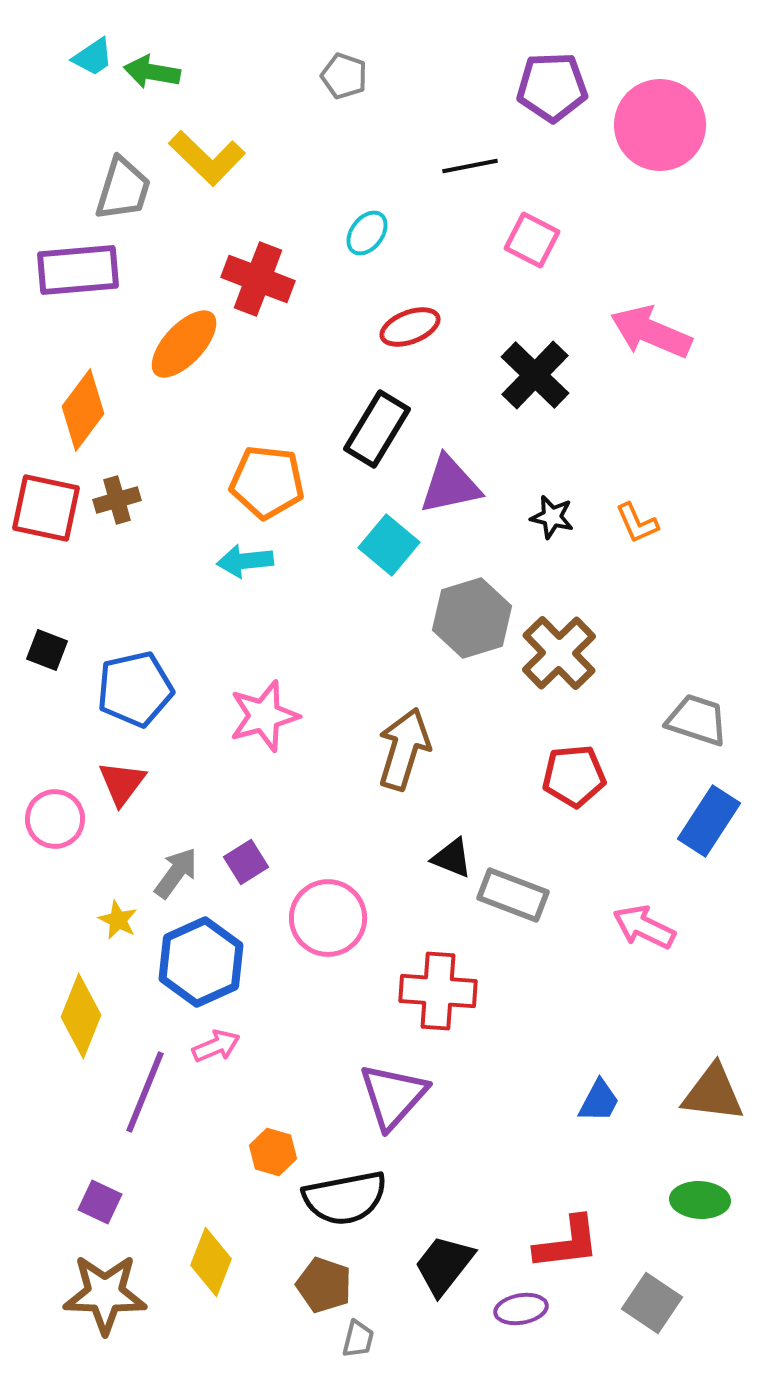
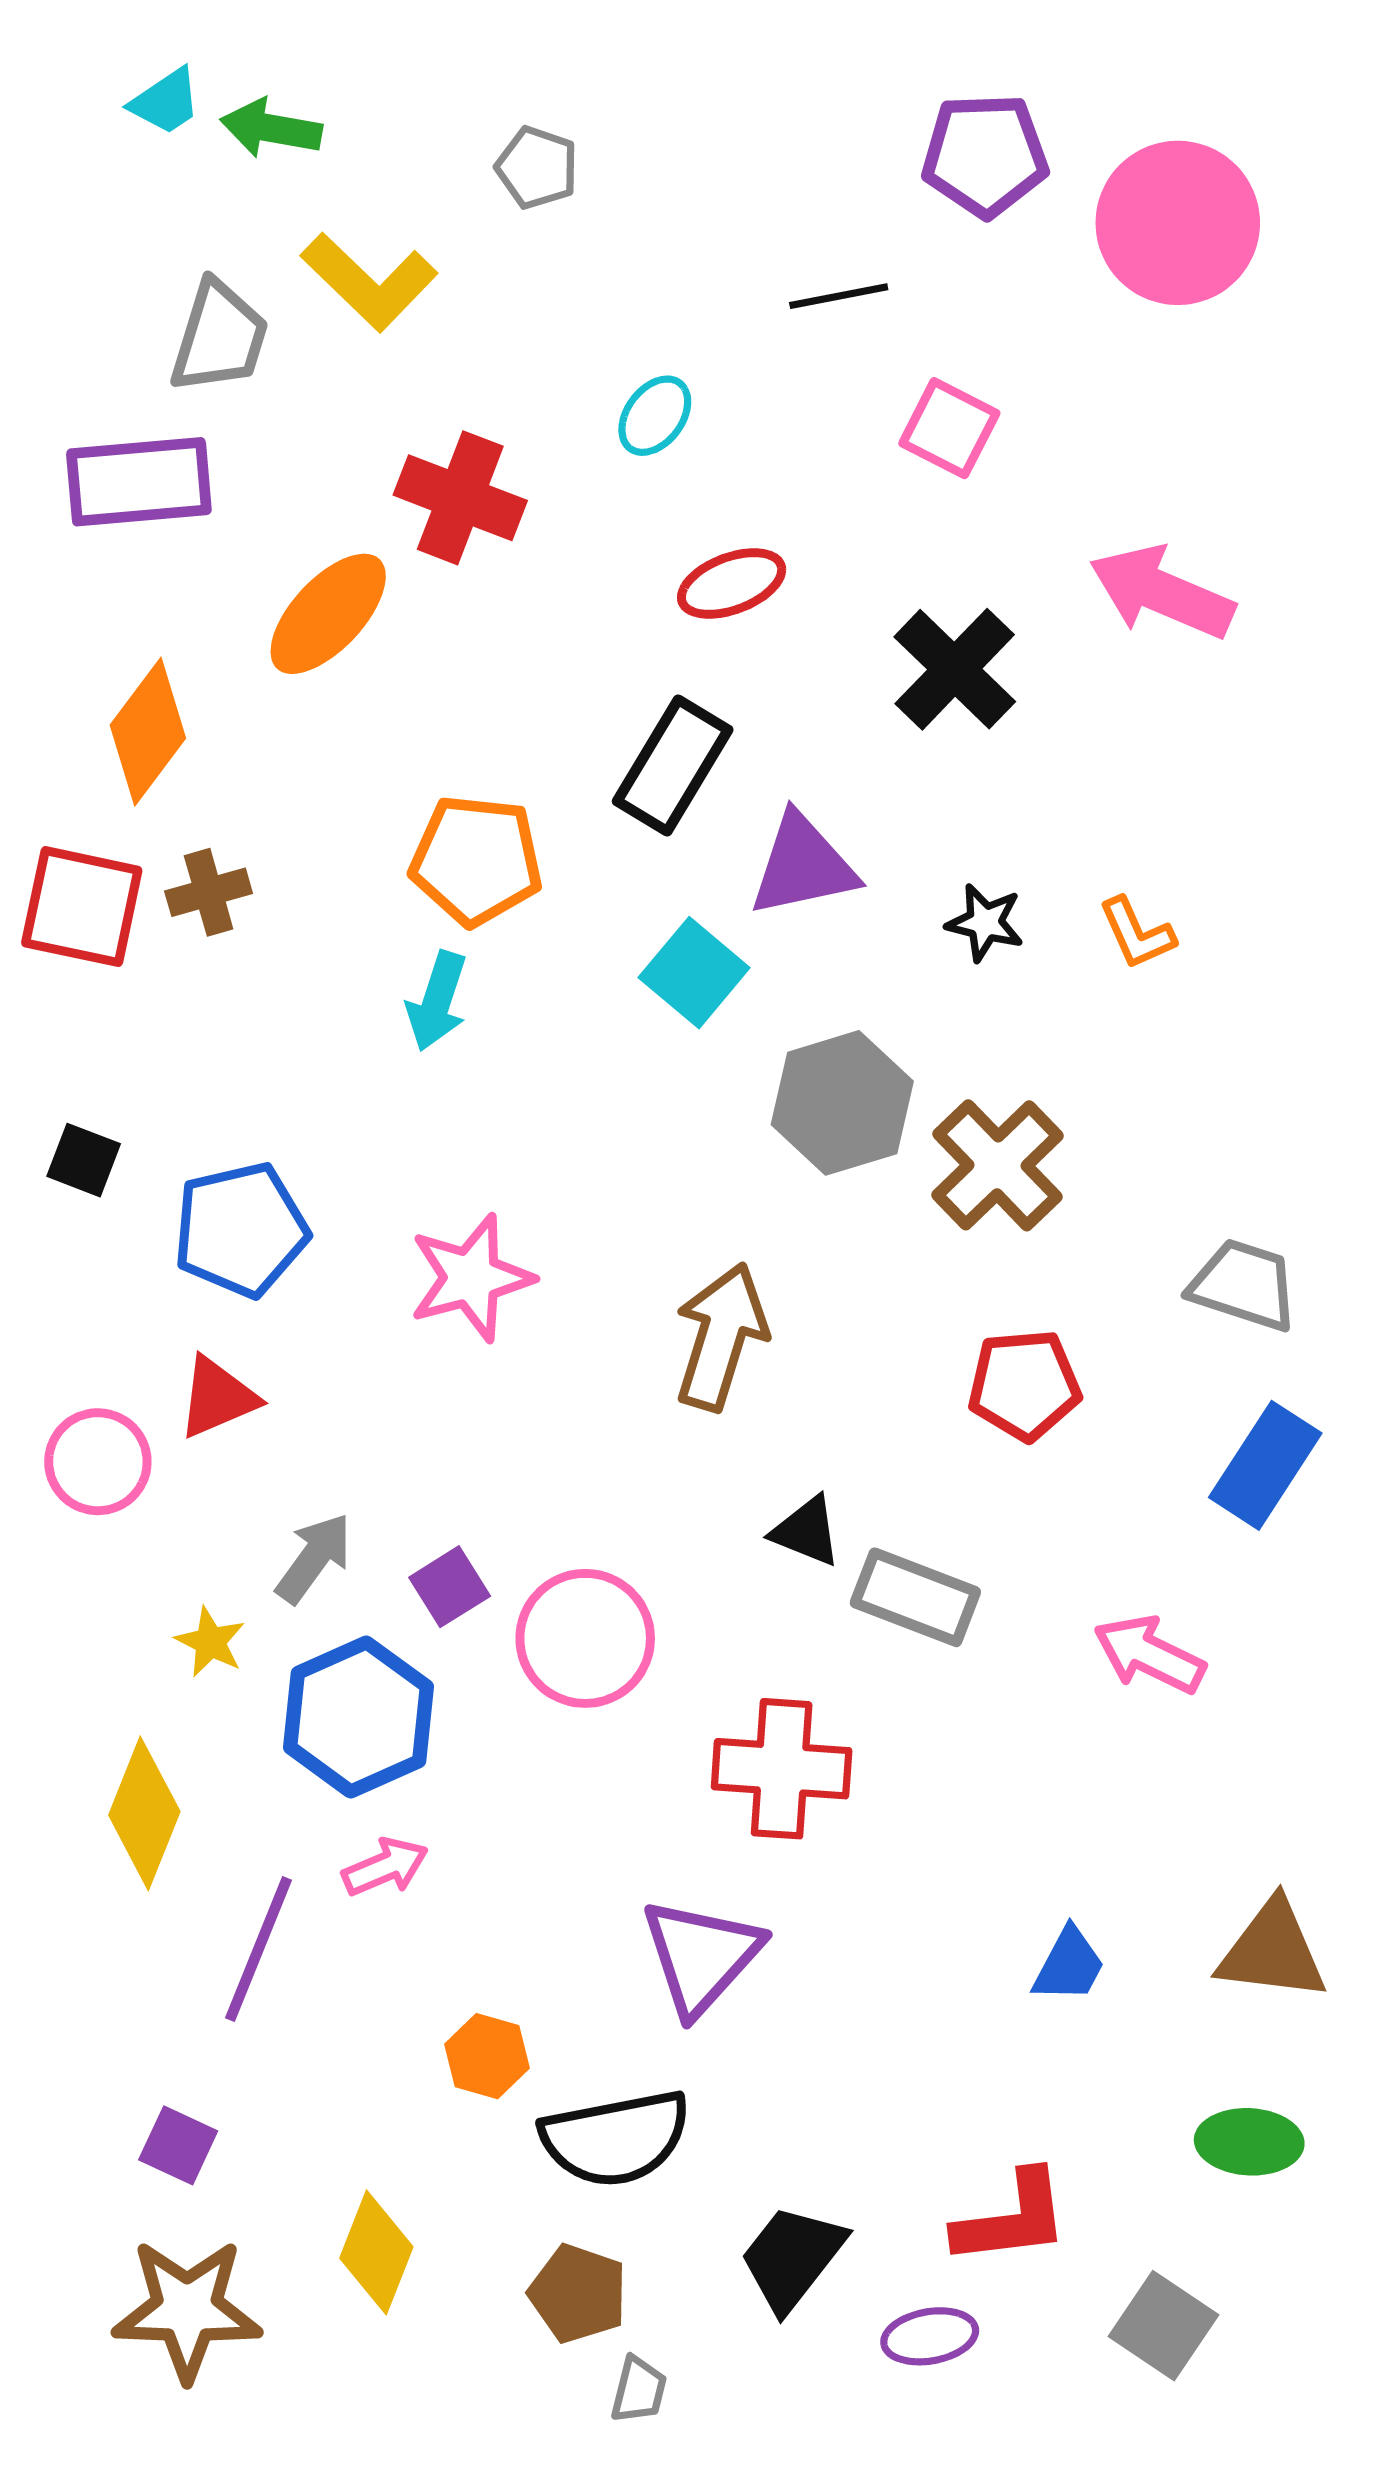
gray pentagon: (344, 76) -> (537, 168), moved
cyan arrow: (245, 561) -> (437, 1001), turned -66
red triangle: (122, 783) -> (217, 1397), turned 30
purple square: (246, 862) -> (450, 1587), moved

